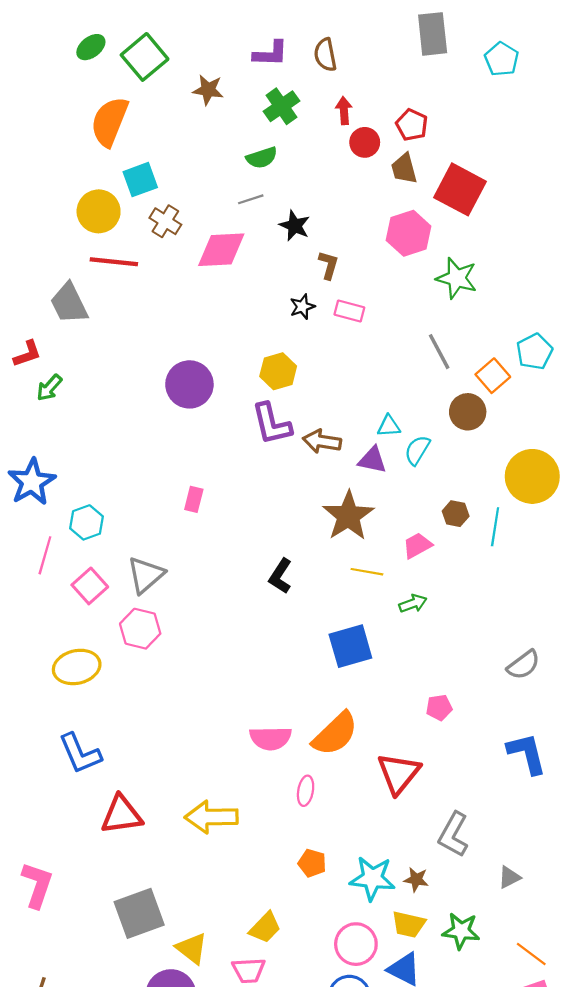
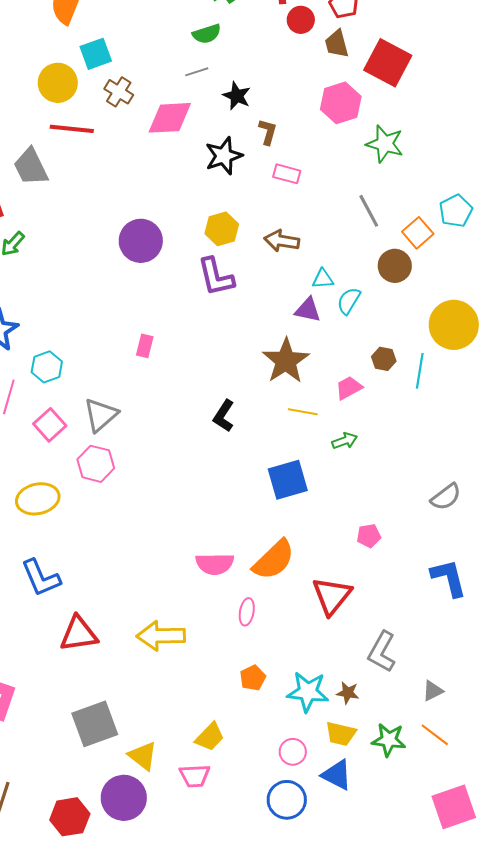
black star: (302, 307) -> (224, 156), moved, size x1.6
brown arrow: (322, 441) -> (282, 241), moved
orange pentagon: (312, 863) -> (253, 678), turned 30
pink circle: (356, 944) -> (293, 752), size x0.7
orange line: (531, 954) -> (435, 735), moved

